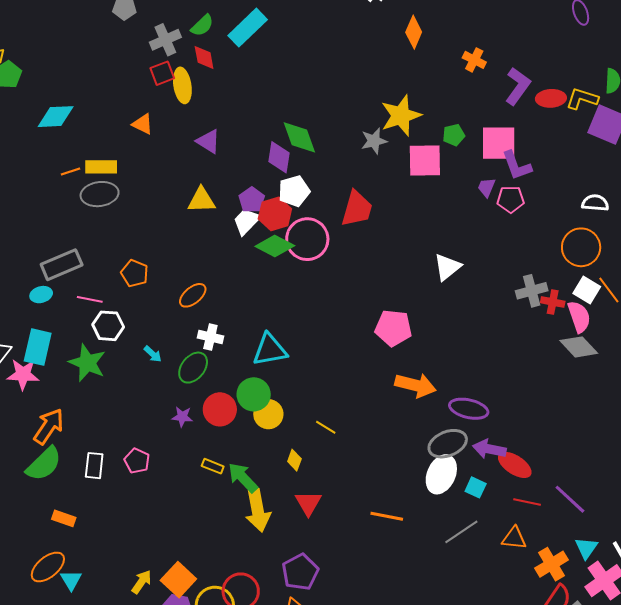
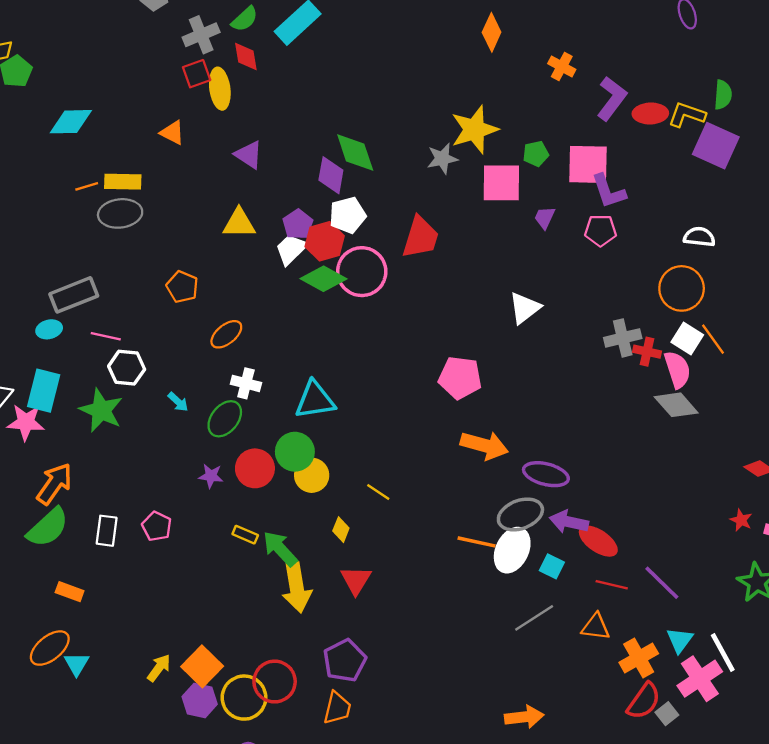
purple trapezoid: (486, 187) -> (545, 218), moved
orange pentagon: (135, 273) -> (182, 287), moved
orange line: (387, 516) -> (476, 542), moved

